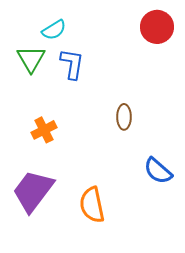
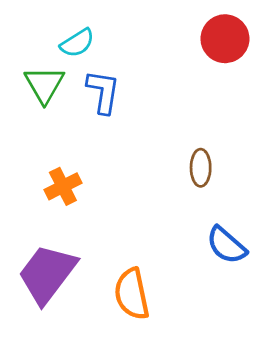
brown ellipse: (124, 117) -> (201, 168), moved

